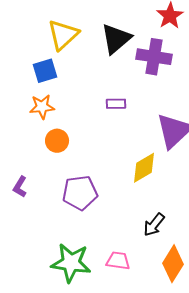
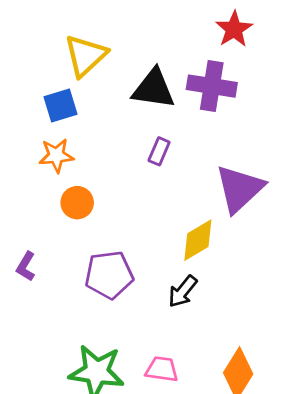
black triangle: (116, 39) -> (153, 89), moved, turned 48
purple rectangle: (116, 104) -> (159, 151), turned -66
black arrow: (154, 225) -> (183, 291), moved

